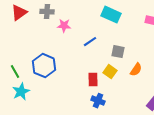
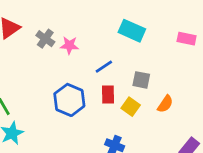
gray cross: (47, 12) -> (45, 39), moved, turned 32
blue hexagon: (44, 66) -> (69, 100), moved
red rectangle: (93, 80) -> (108, 95), moved

